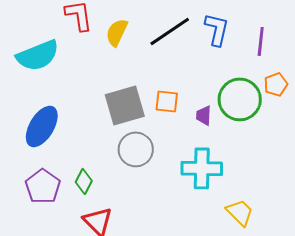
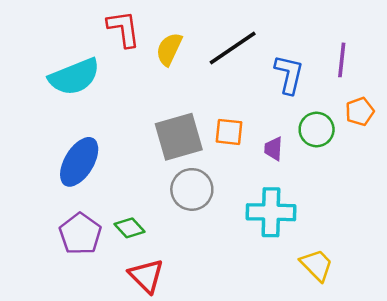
blue L-shape: (217, 29) -> (289, 74), moved
green circle: (240, 99) -> (317, 130), size x0.7
green diamond: (84, 181) -> (130, 228), turned -70

